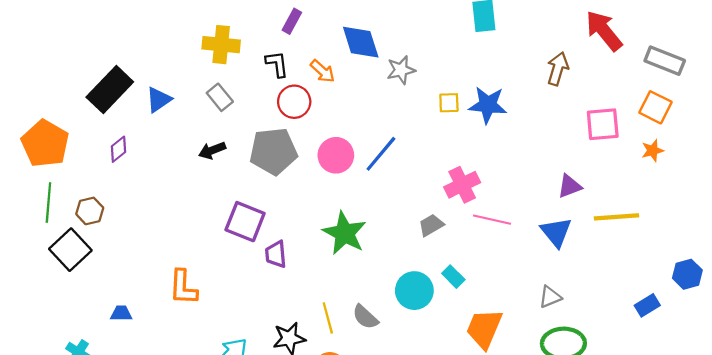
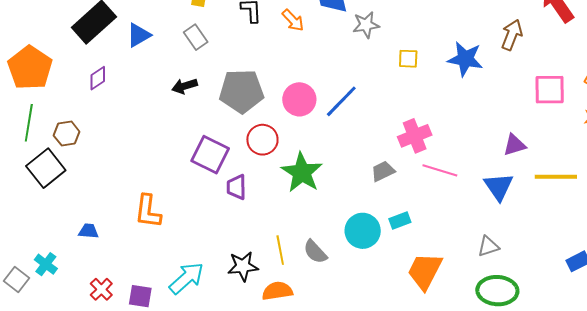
red circle: (294, 102) -> (262, 140), moved
blue star: (488, 105) -> (465, 59), moved
cyan rectangle: (453, 277) -> (400, 221), turned -70

